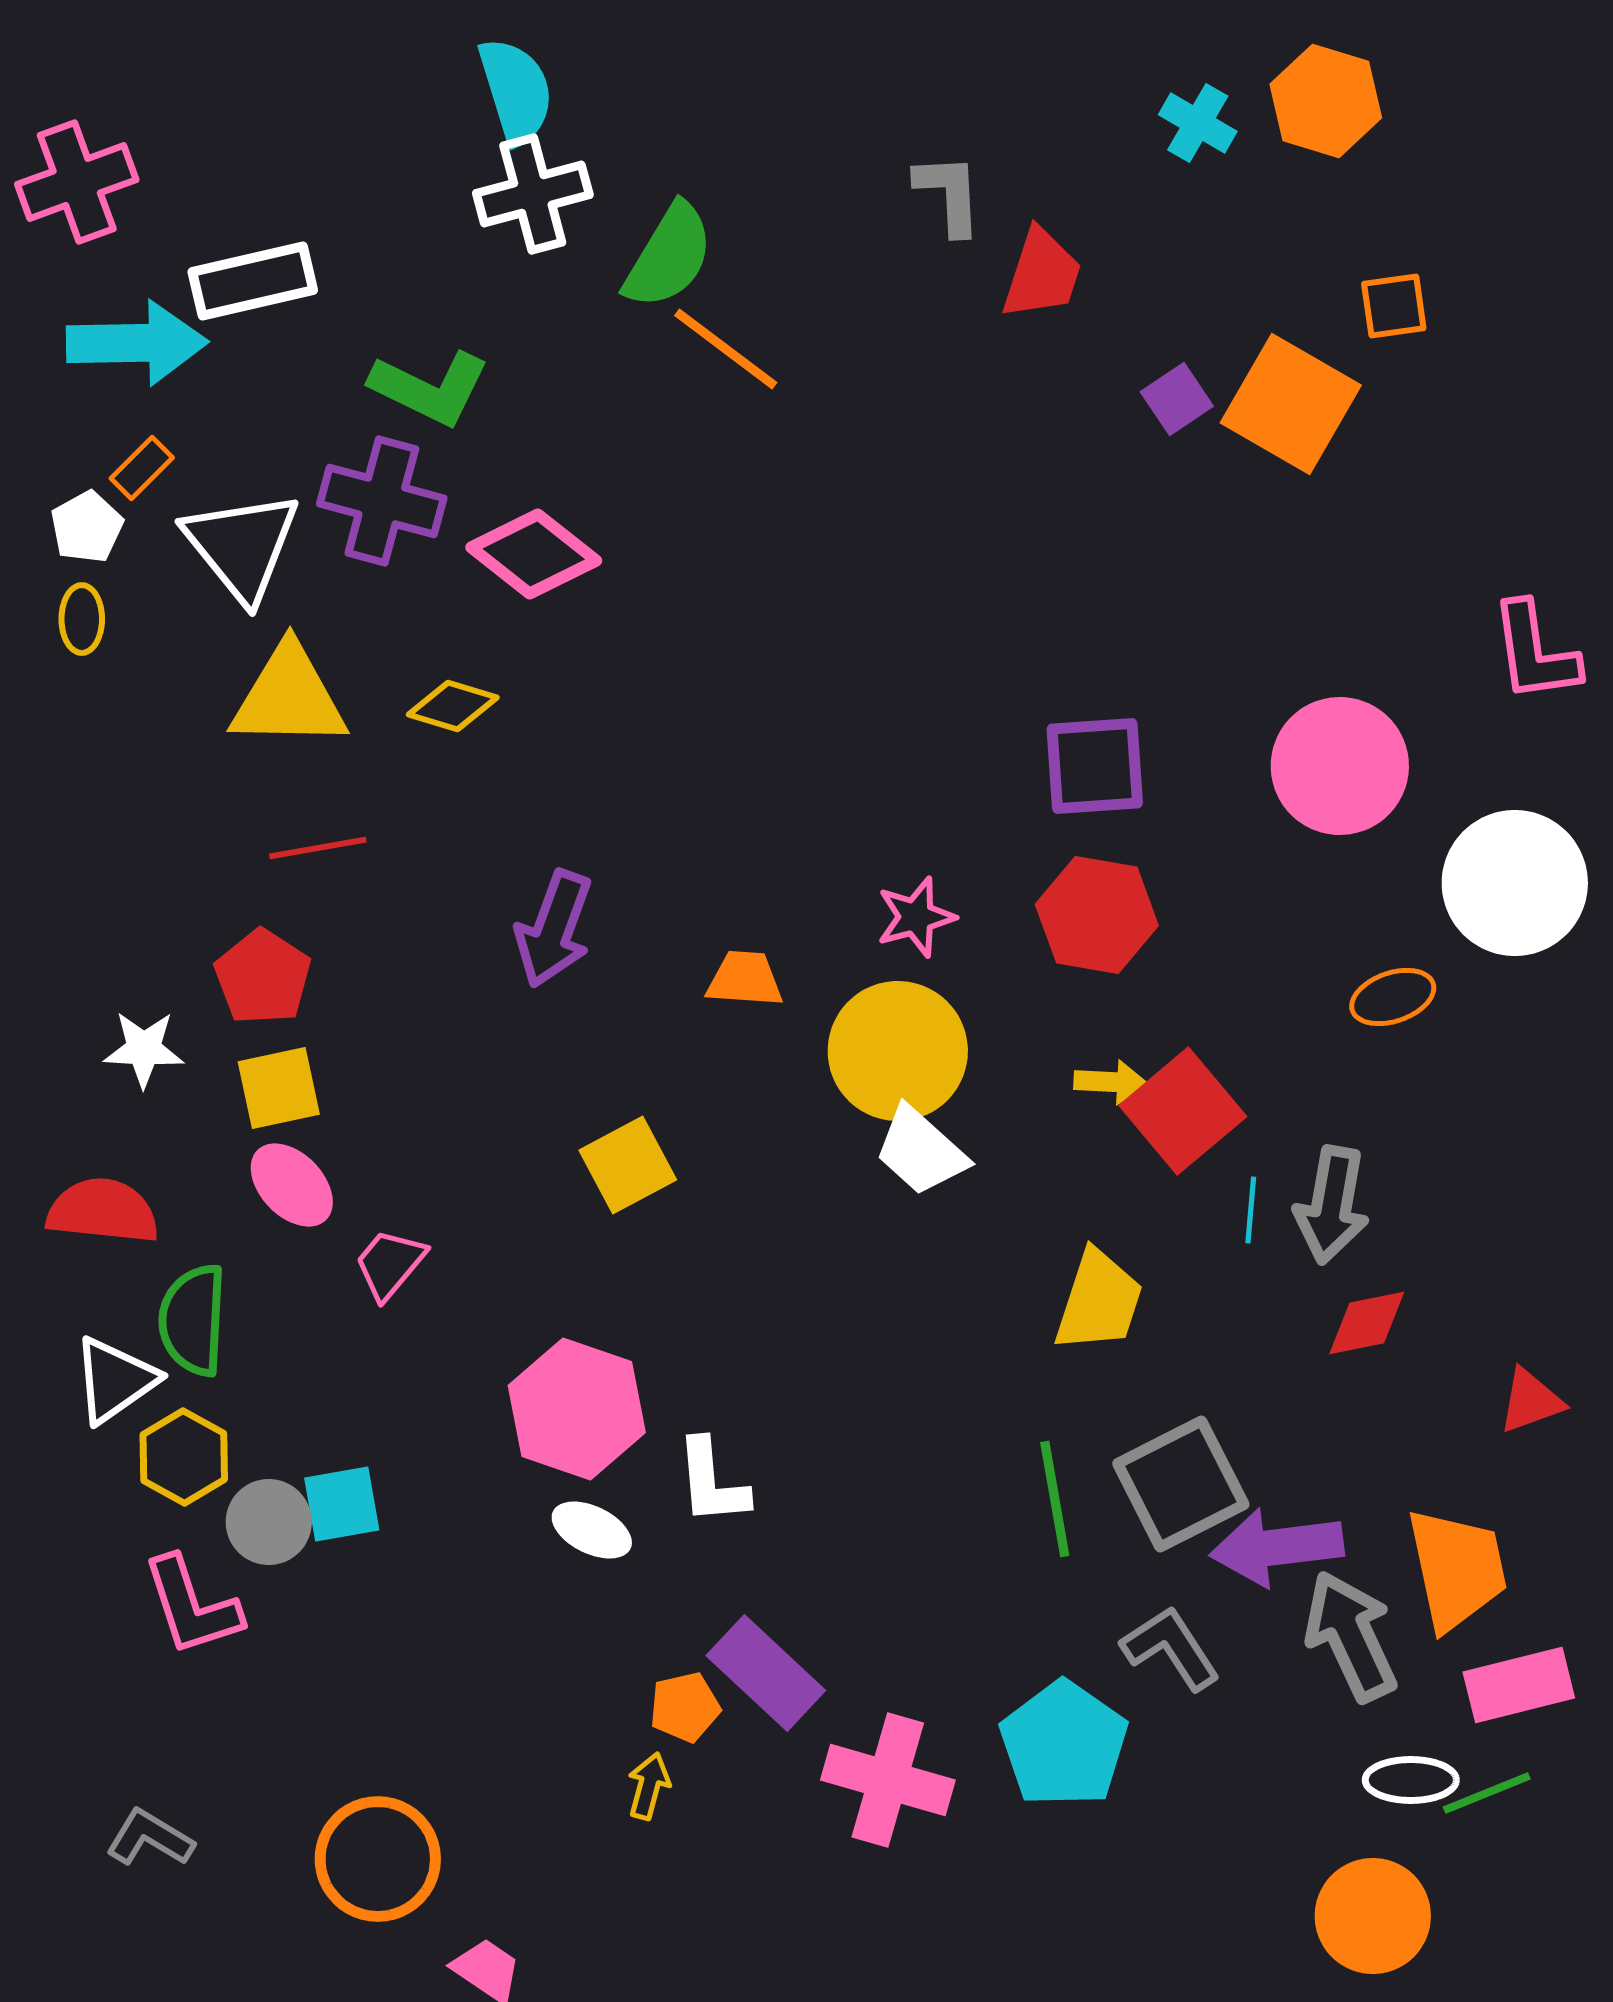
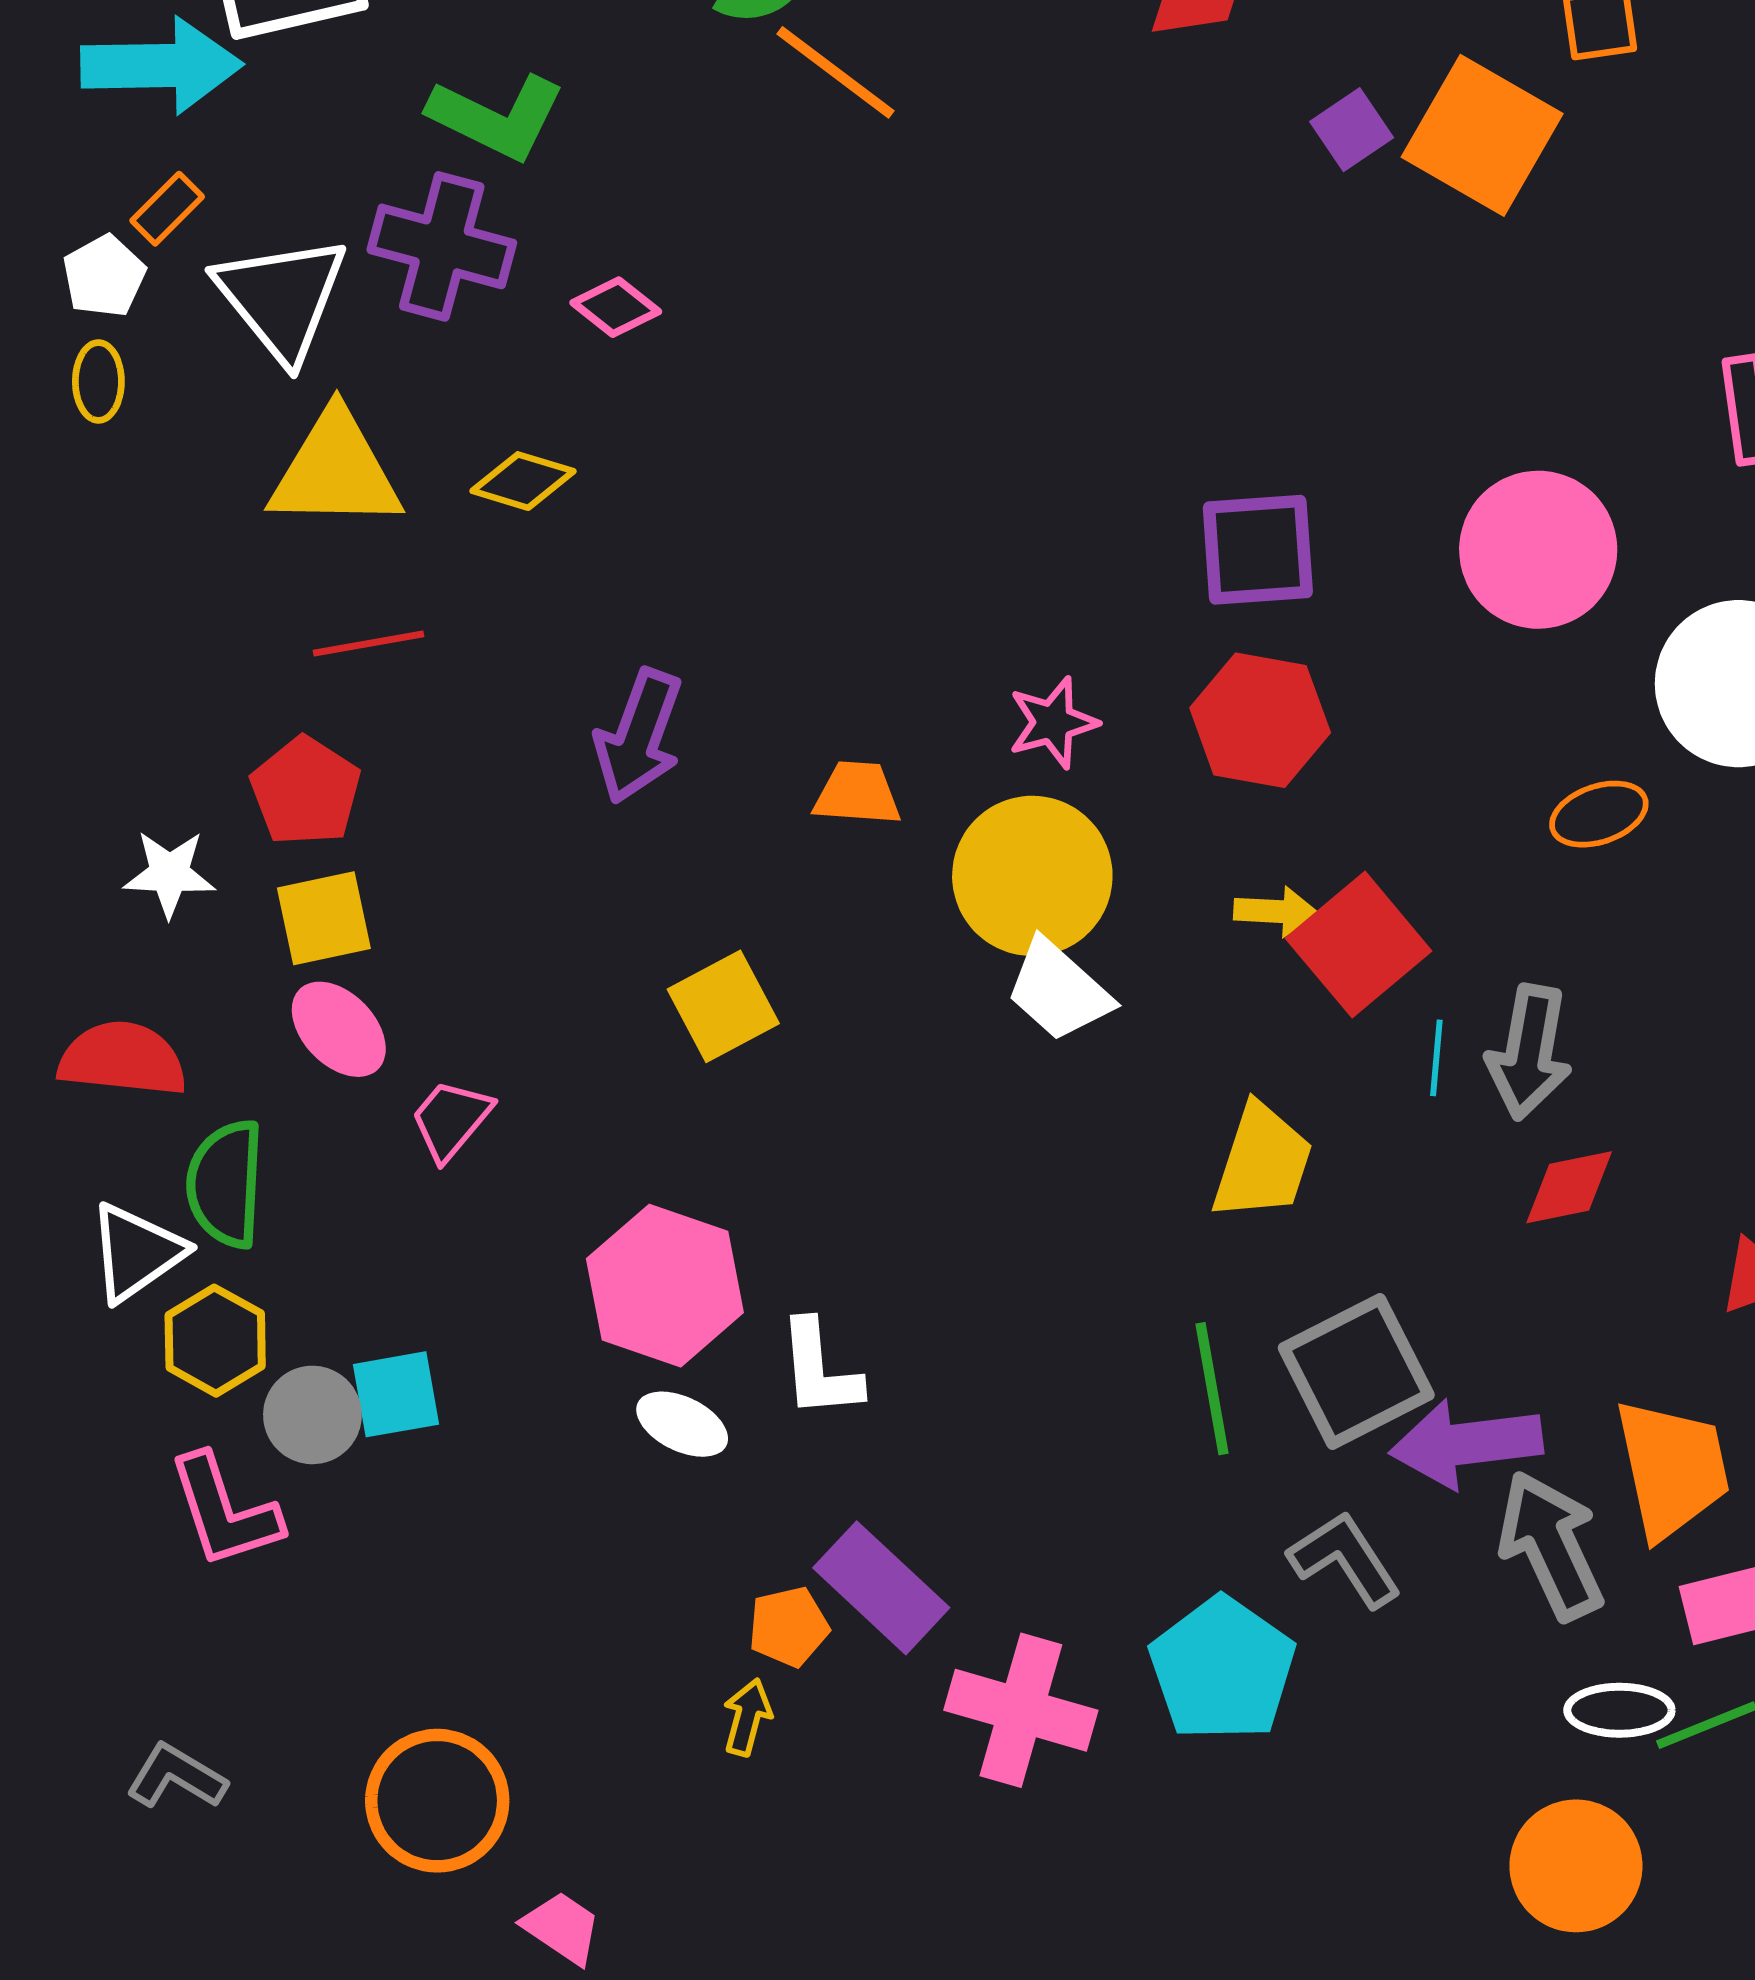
pink diamond: (534, 554) -> (616, 307), size x0.6

